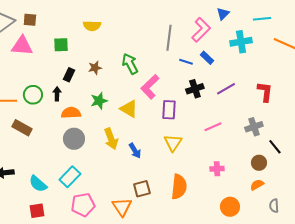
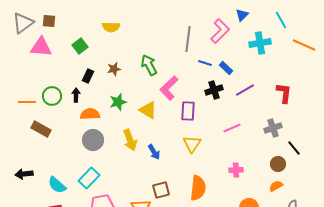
cyan line: (262, 19) -> (281, 20), turned 66
green square: (61, 45) -> (80, 46), turned -35
blue rectangle: (207, 58) -> (226, 68), moved

